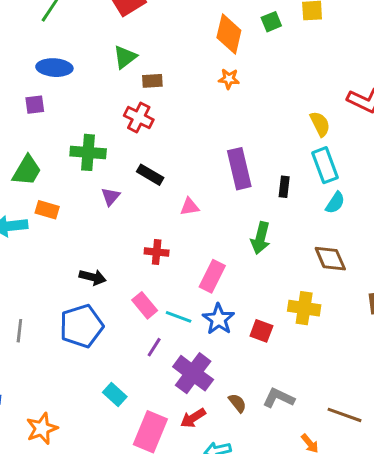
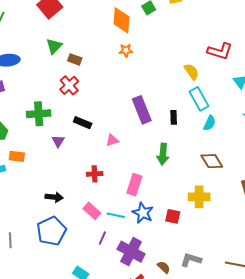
brown rectangle: (152, 81) -> (75, 59), turned 32
red cross: (139, 118) -> (69, 85), turned 30

